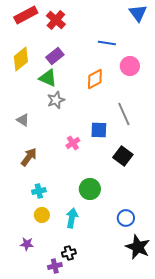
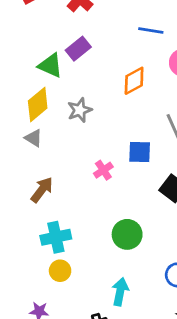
yellow diamond: (21, 59) -> (38, 105), moved
green triangle: (48, 78) -> (50, 65), moved
cyan cross: (39, 191) -> (56, 237), size x1.5
cyan arrow: (72, 218) -> (120, 292), moved

